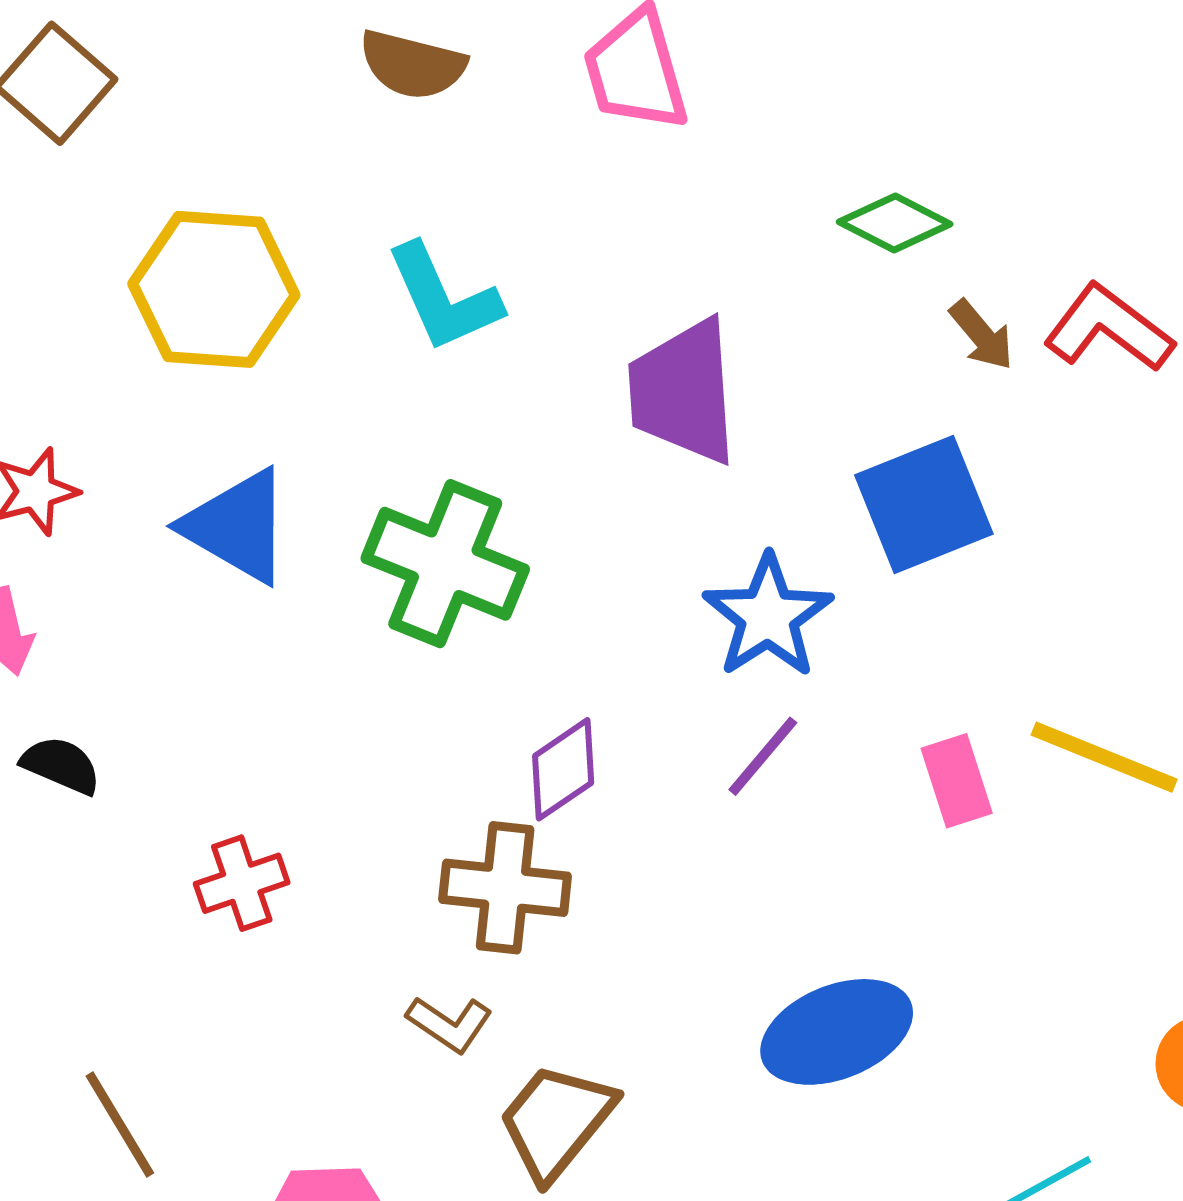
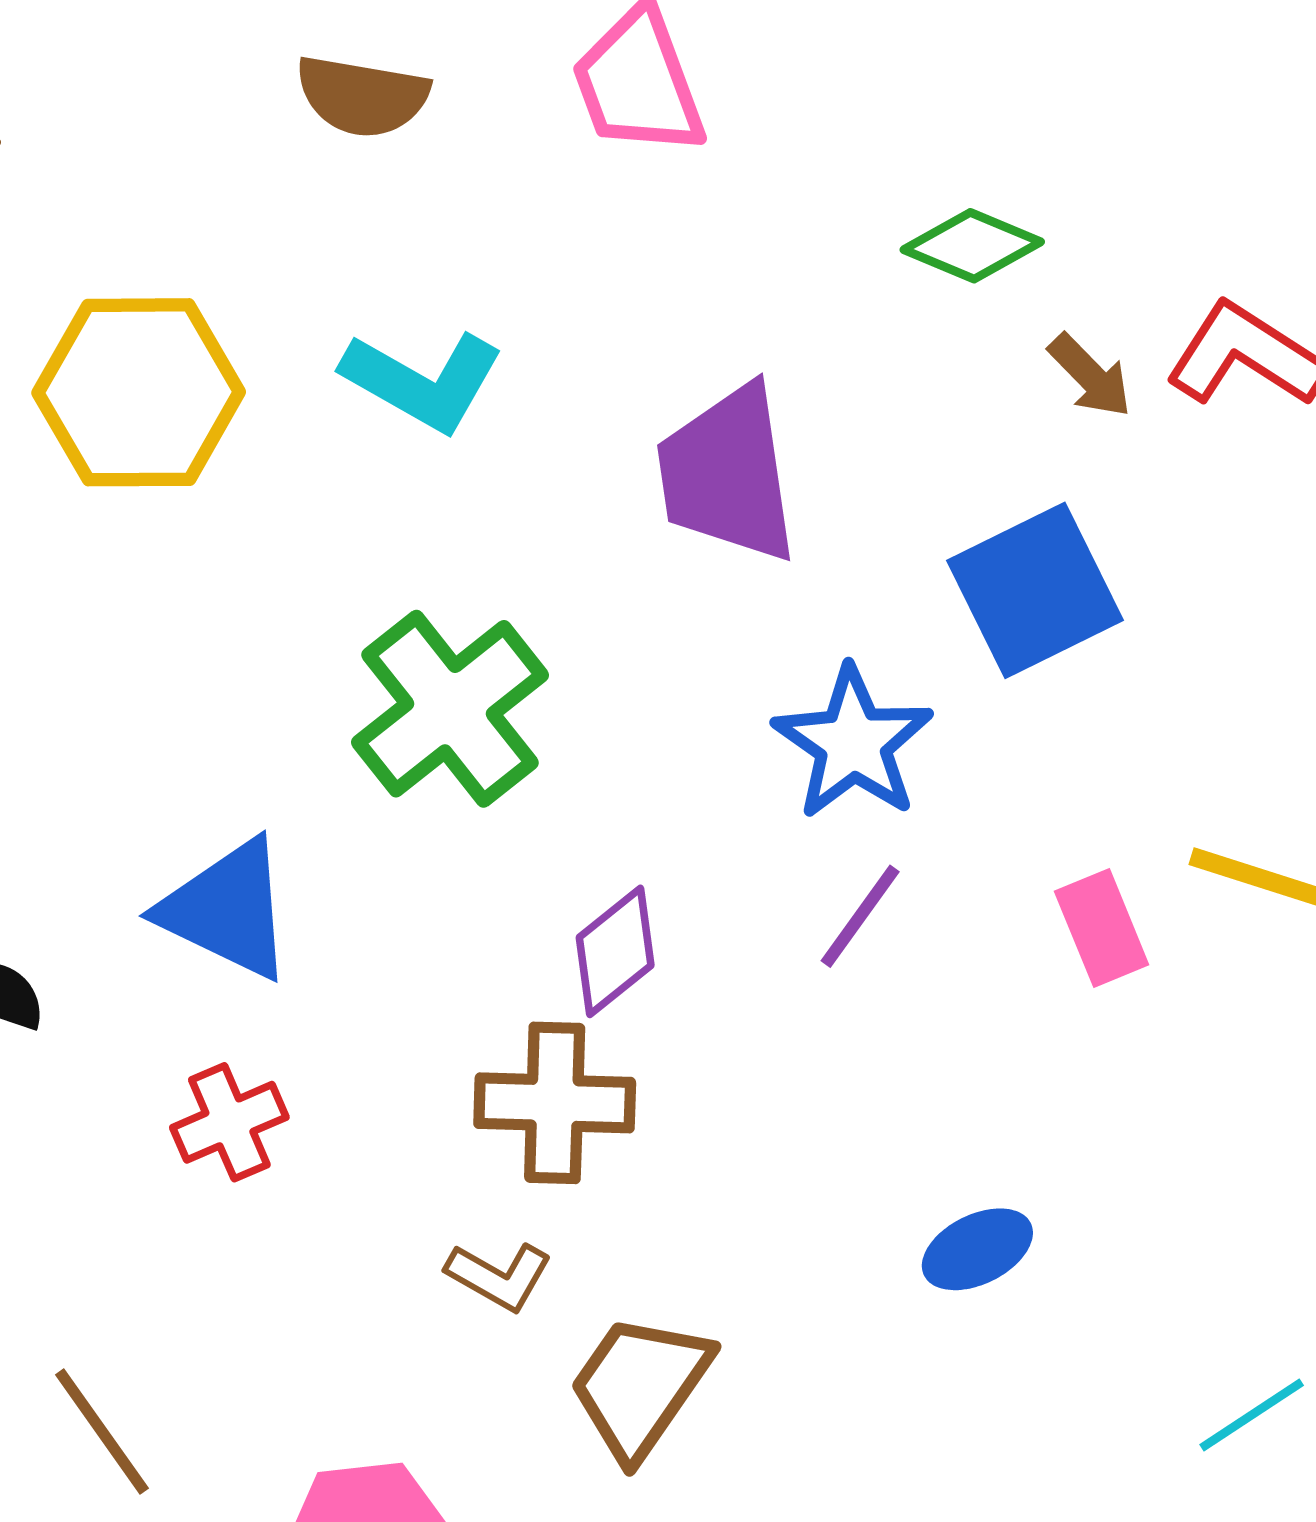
cyan L-shape: (443, 298) -> (423, 381), turned -32
blue triangle: (237, 526) -> (227, 909), moved
green cross: (445, 564) -> (450, 709), turned 34
blue ellipse: (837, 1032) -> (977, 1249), size x0.6

